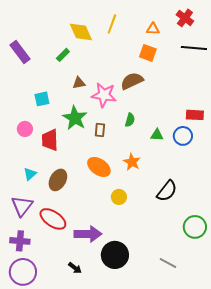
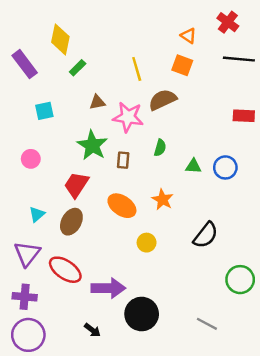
yellow line: (112, 24) -> (137, 69), moved, turned -36
orange triangle: (153, 29) -> (188, 36), turned 32
yellow diamond: (81, 32) -> (60, 39), moved, turned 35
cyan square: (42, 99) -> (44, 111), moved
red rectangle: (195, 115) -> (244, 116), moved
red trapezoid: (50, 140) -> (76, 185), moved, turned 35

